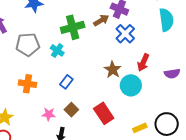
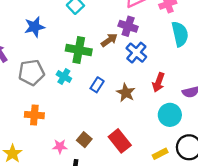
green cross: (73, 27) -> (79, 50), turned 30
blue rectangle: (66, 82) -> (97, 85), moved
cyan circle: (131, 85) -> (170, 115), moved

